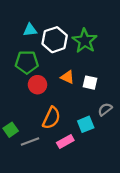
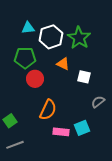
orange triangle: (68, 77) -> (63, 64), moved
cyan square: (86, 124) -> (82, 128), moved
gray line: (30, 141) -> (15, 145), moved
pink rectangle: (65, 141) -> (61, 132), turned 35

